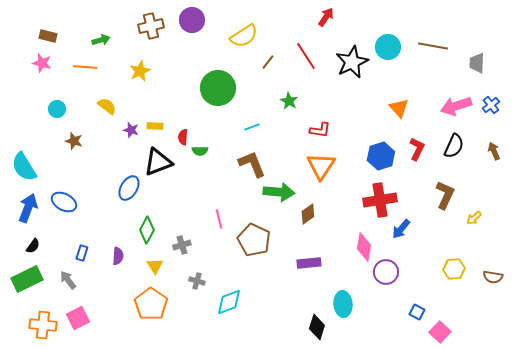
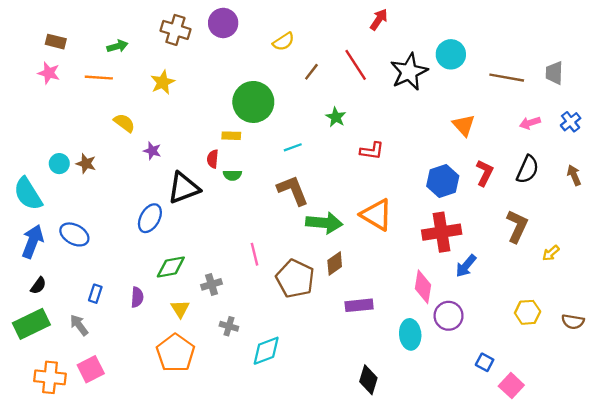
brown cross: (151, 26) -> (175, 30), turned 30
yellow semicircle: (244, 36) -> (284, 42), size x0.7
brown line: (433, 46) -> (507, 78), moved
pink arrow: (456, 106) -> (530, 123), size x0.6
cyan circle: (57, 109) -> (59, 164), moved
yellow rectangle: (155, 126) -> (231, 136), moved
orange triangle: (321, 166) -> (376, 215), moved, turned -32
brown diamond: (308, 214) -> (335, 264), moved
green diamond: (147, 230) -> (171, 267), turned 52
cyan ellipse: (343, 304) -> (410, 334), moved

